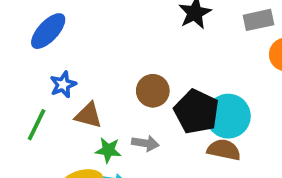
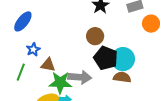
brown circle: (153, 91) -> (95, 36), moved
gray arrow: (145, 143) -> (80, 77), size x1.6
green star: (108, 150) -> (60, 83), size x1.6

